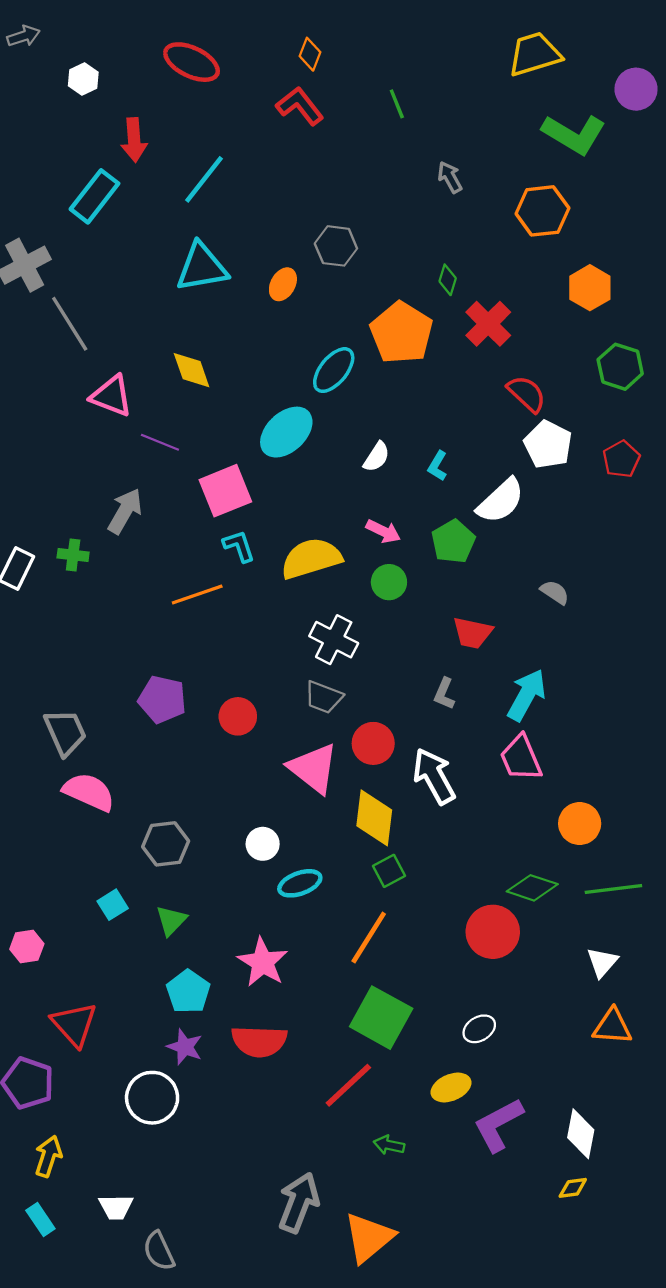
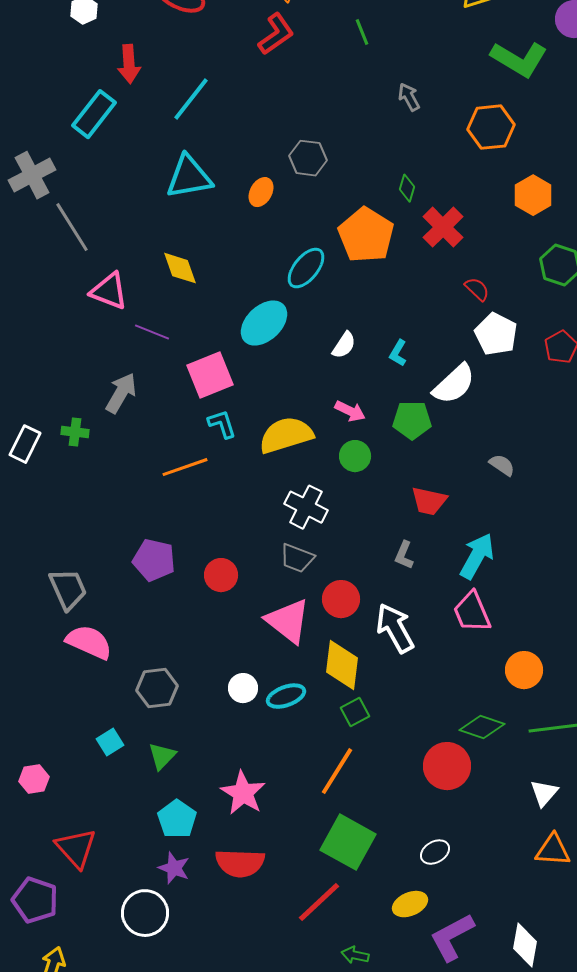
red L-shape: (300, 106) -> (276, 34), turned 93
red semicircle: (527, 394) -> (477, 289), size x0.7
green pentagon: (453, 541) -> (412, 420), turned 30
cyan ellipse: (300, 883) -> (286, 696), moved

